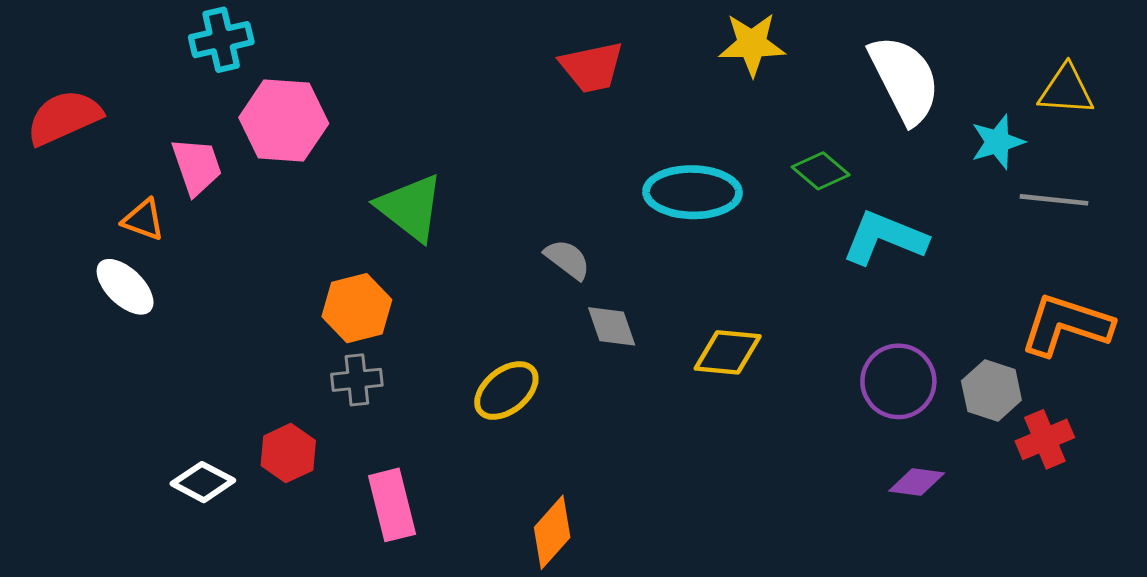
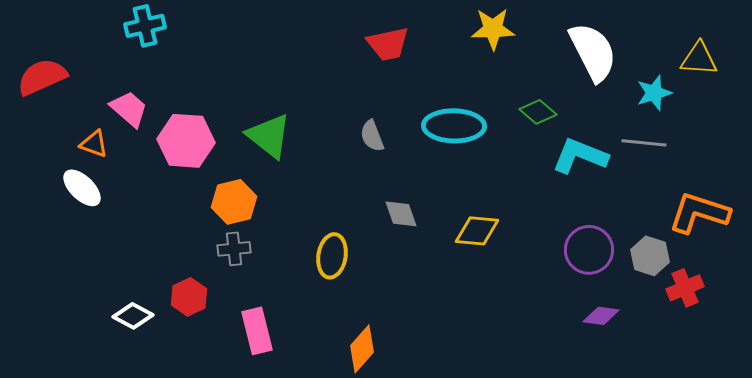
pink hexagon: (284, 121) -> (186, 141), moved
pink trapezoid: (197, 166) -> (129, 109), turned -30
gray line: (1054, 200) -> (644, 143), moved
gray semicircle: (567, 259) -> (372, 136), moved, turned -148
yellow ellipse: (506, 391) -> (332, 256), turned -42

